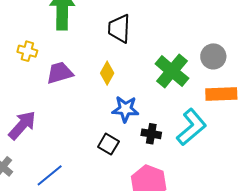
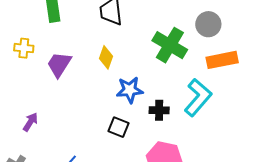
purple trapezoid: (60, 73) -> (59, 64), turned -32
purple arrow: (22, 125) -> (30, 122), size x0.6

